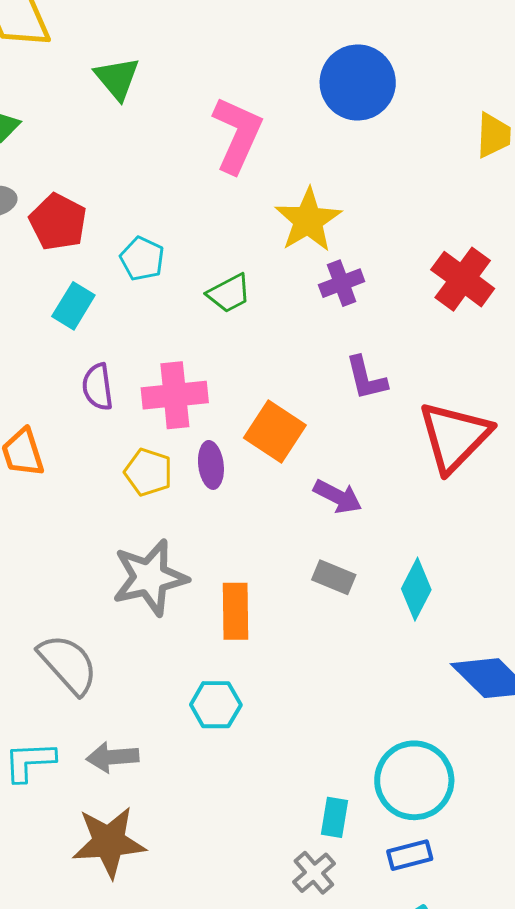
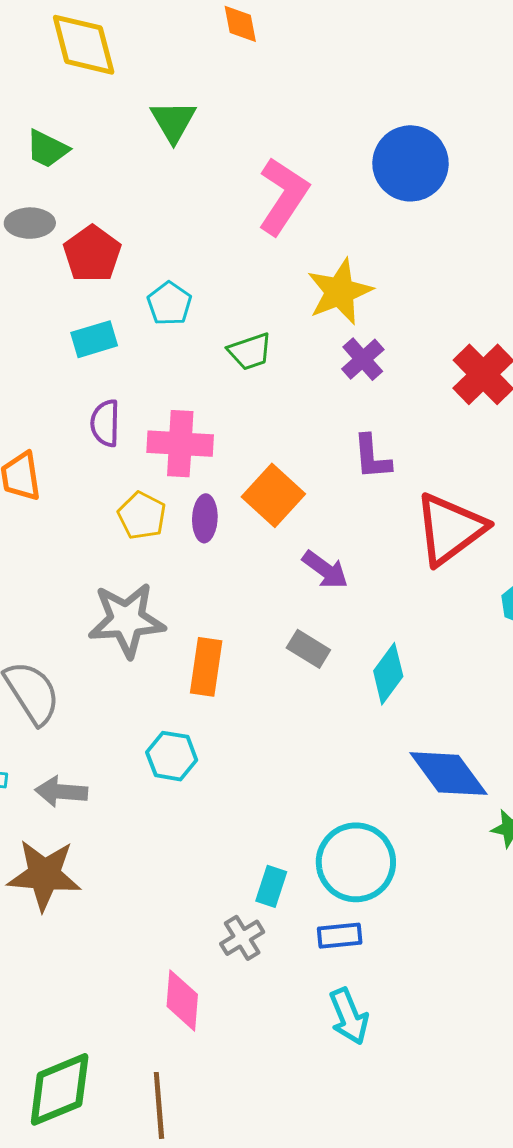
purple cross: (342, 283) -> (363, 359), turned -30
cyan rectangle: (73, 306) -> (94, 339), turned 33

